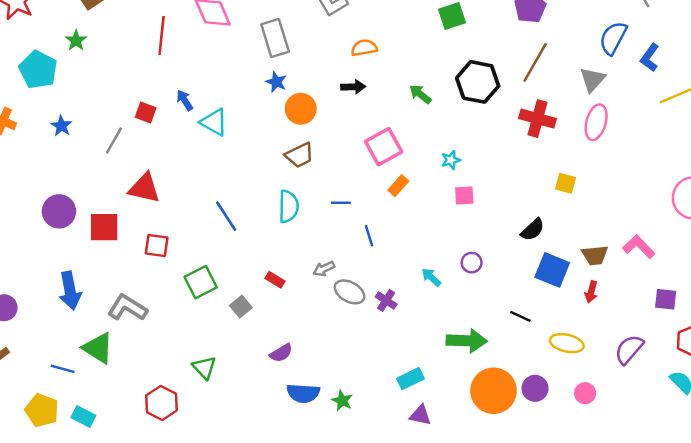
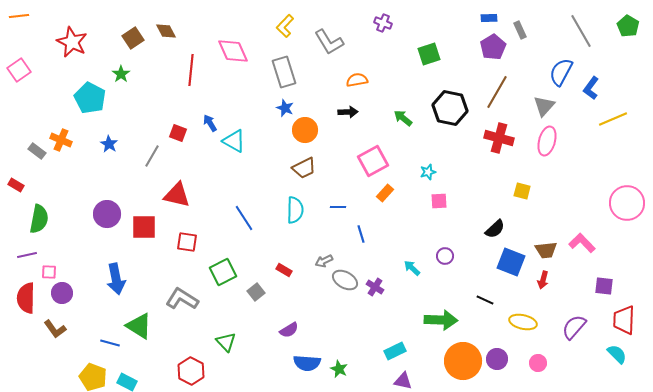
gray L-shape: (127, 308) -> (182, 299), moved

